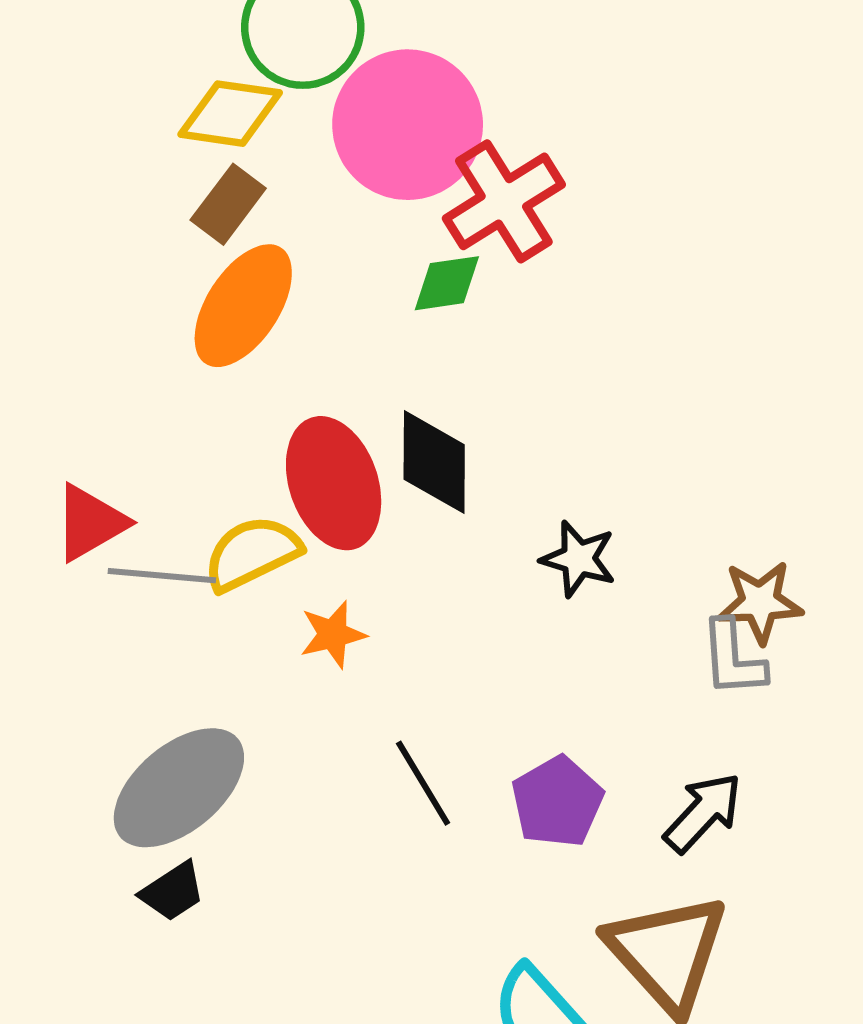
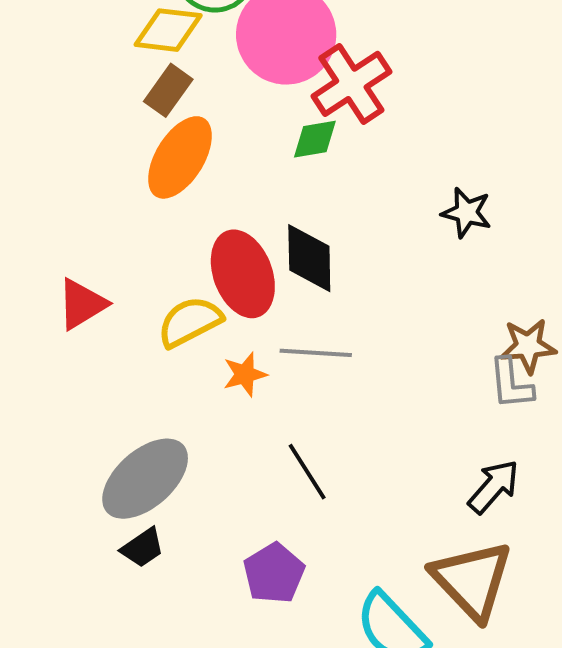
black star: (578, 559) -> (466, 213), moved
gray line: (162, 576) -> (316, 353), moved
purple pentagon: (557, 802) -> (274, 573), moved

